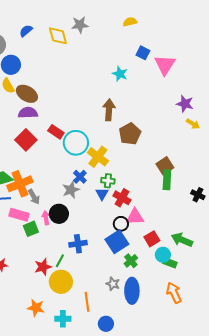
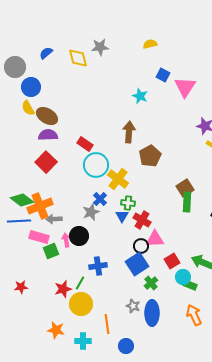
red rectangle: (56, 132) -> (85, 144), moved
gray arrow: (34, 197) -> (54, 219), turned 119

